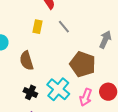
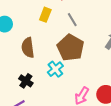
brown pentagon: (83, 64) -> (71, 48), moved
cyan cross: (58, 89) -> (55, 69), moved, size x0.7

